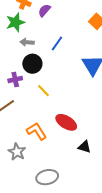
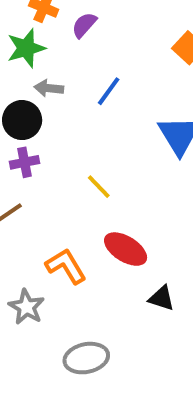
black circle: (32, 64) -> (22, 120), moved
yellow line: (43, 91) -> (99, 187), moved

